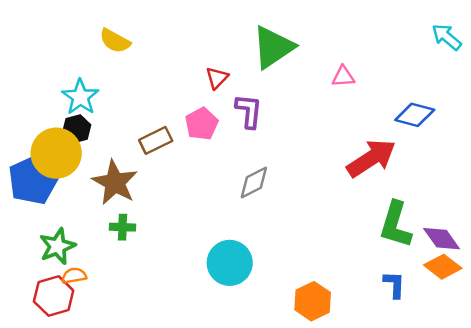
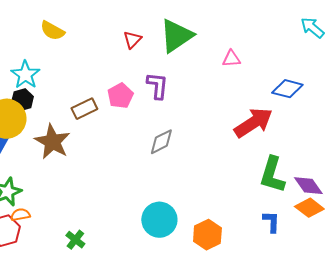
red triangle: (217, 78) -> (132, 40), moved
green cross: (123, 227) -> (75, 240), moved, turned 36
cyan circle: (230, 263) -> (159, 220), moved

